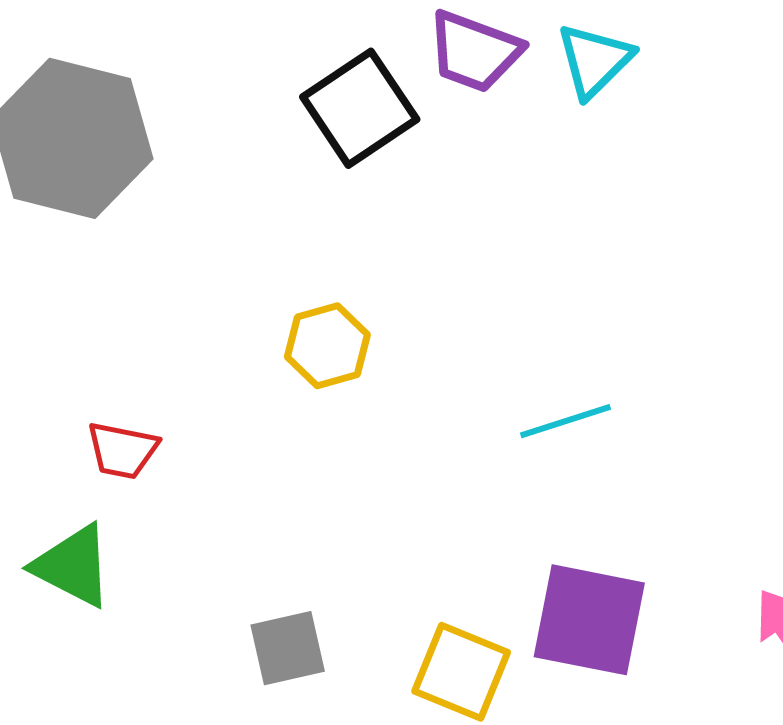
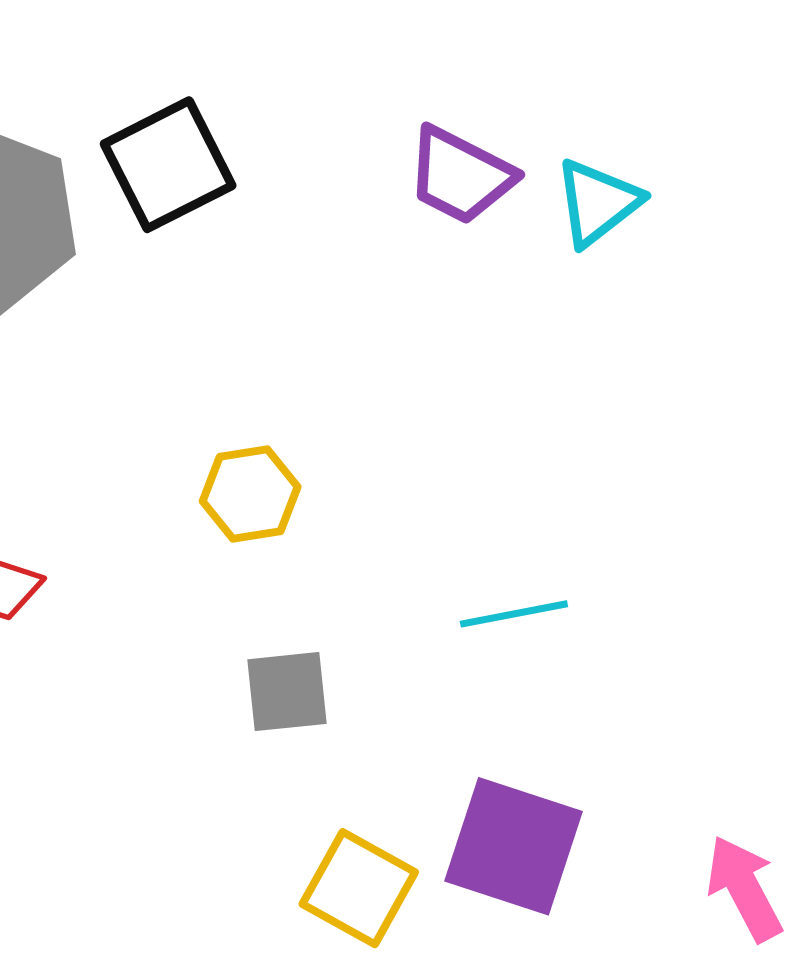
black square: (360, 108) -> (168, 165), moved
gray square: (288, 648) -> (287, 692), moved

